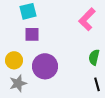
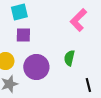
green semicircle: (94, 57) -> (69, 58), moved

